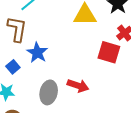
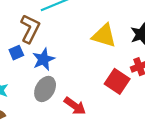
blue square: (13, 67) -> (16, 53), moved
gray ellipse: (49, 92) -> (45, 89), moved

